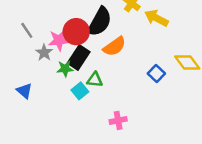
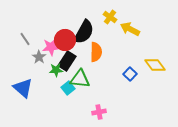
orange semicircle: (114, 46) -> (96, 52), turned -54
green triangle: (95, 80) -> (80, 79), size x1.5
blue triangle: (24, 91) -> (23, 88), size x1.5

